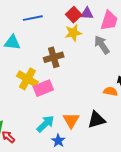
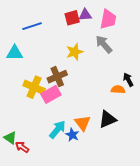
red square: (74, 15) -> (72, 18), turned 35
yellow star: (73, 33) -> (75, 52), moved
brown cross: (54, 57) -> (57, 77), moved
blue star: (58, 141) -> (72, 135), moved

